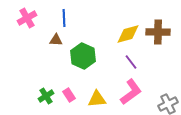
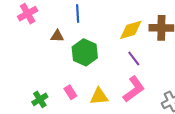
blue line: (64, 18) -> (78, 14), moved
green cross: (46, 96) -> (40, 99), moved

